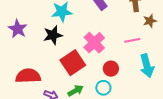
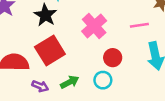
black star: (53, 35) -> (45, 15), turned -30
red square: (73, 63) -> (50, 51), moved

